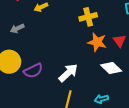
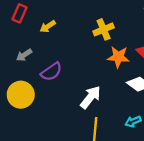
purple semicircle: (33, 71) -> (51, 72), moved

